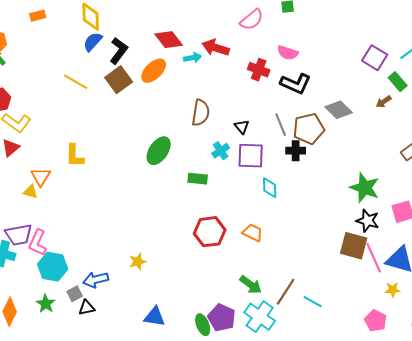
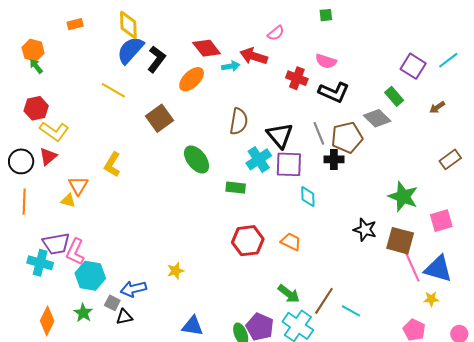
pink semicircle: (252, 20) -> (276, 33), moved, size x0.7
blue semicircle: (93, 42) -> (130, 50), size x1.4
brown square: (119, 80) -> (159, 118), moved
green rectangle: (398, 82) -> (394, 96), moved
brown arrow: (384, 102) -> (437, 107), moved
black triangle: (242, 127) -> (280, 135), size x1.8
green ellipse: (159, 151) -> (197, 159), turned -72
cyan cross: (221, 151) -> (259, 159), size x1.4
yellow L-shape: (75, 156) -> (112, 164), turned 30
black star: (368, 221) -> (365, 230), moved
brown square: (354, 246) -> (400, 241), moved
gray square: (75, 294) -> (112, 303), turned -35

